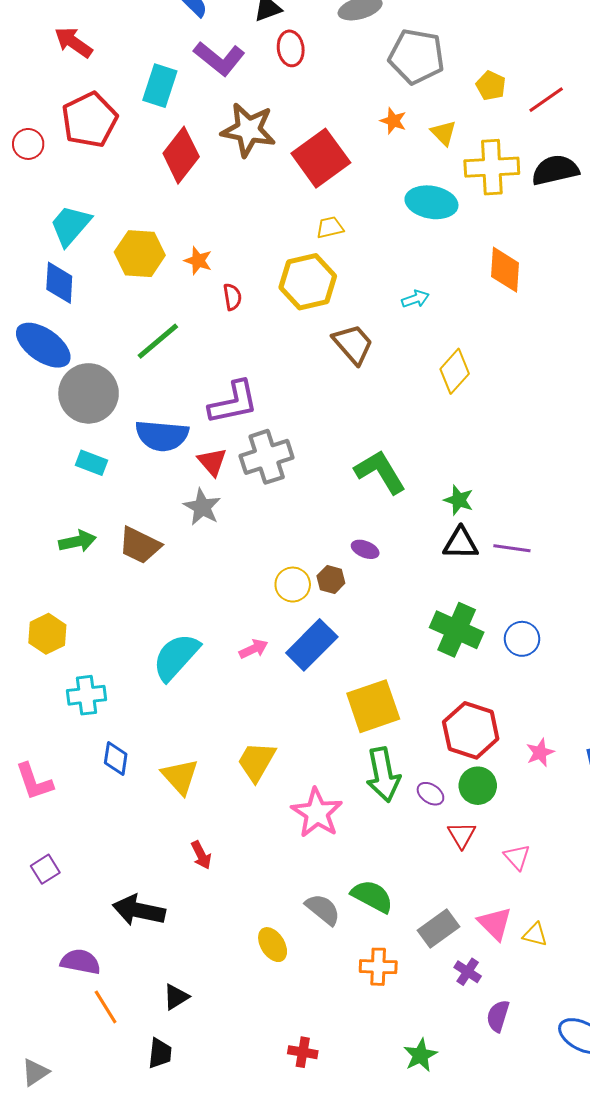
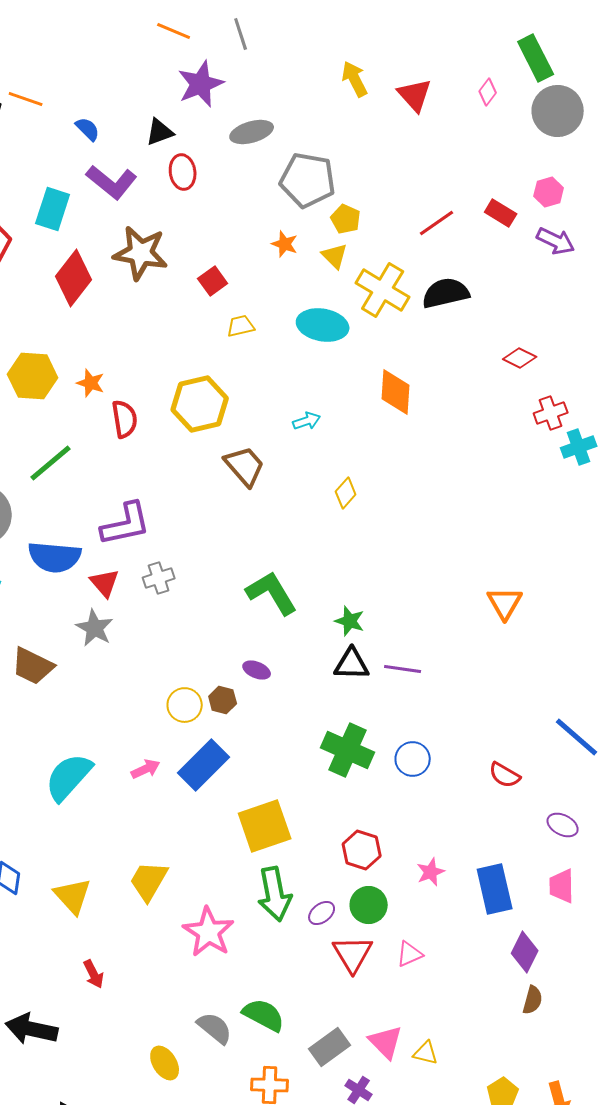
yellow pentagon: (491, 86) -> (346, 219), moved
red square: (321, 158) -> (213, 281), size x0.5
yellow cross: (492, 167) -> (383, 290), turned 34
yellow trapezoid: (330, 227) -> (241, 326), moved
red semicircle: (232, 297) -> (125, 419), size x1.4
yellow diamond: (455, 371) -> (346, 493), size x0.7
gray cross: (267, 457) -> (159, 578), size x0.6
red hexagon: (471, 730) -> (362, 850), size x0.7
purple ellipse: (430, 794) -> (322, 913), turned -72
red triangle: (462, 835) -> (353, 954), size x1.4
pink triangle: (517, 857) -> (410, 954), moved, turned 48

